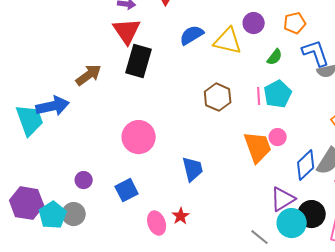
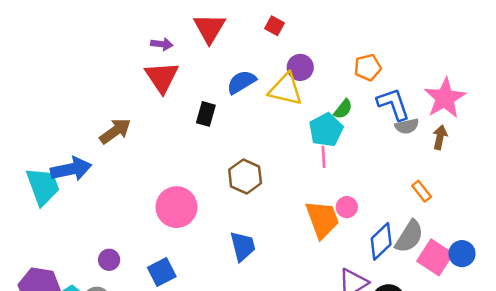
purple circle: (254, 23) -> (300, 67), moved
black rectangle: (139, 61) -> (206, 114), moved, size x0.6
cyan pentagon: (278, 94) -> (326, 130), moved
brown hexagon: (218, 97) -> (245, 176), moved

